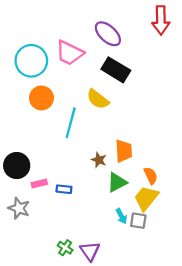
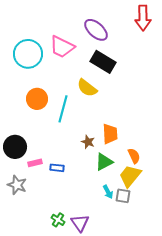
orange circle: (41, 98) -> (37, 99), moved

